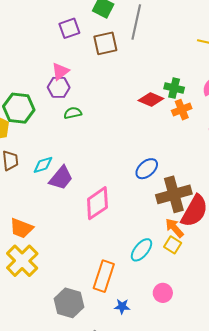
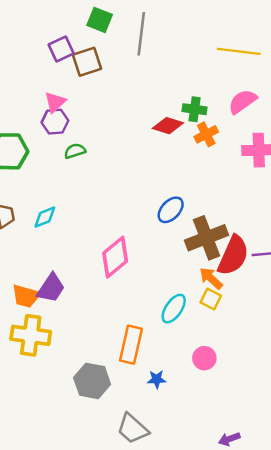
brown square: (105, 43) -> (87, 62), moved
purple trapezoid: (61, 178) -> (51, 288), moved
yellow cross: (22, 261) -> (31, 335), turned -32

